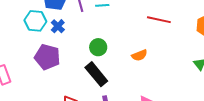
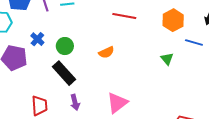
blue cross: (58, 26) -> (37, 39), moved

